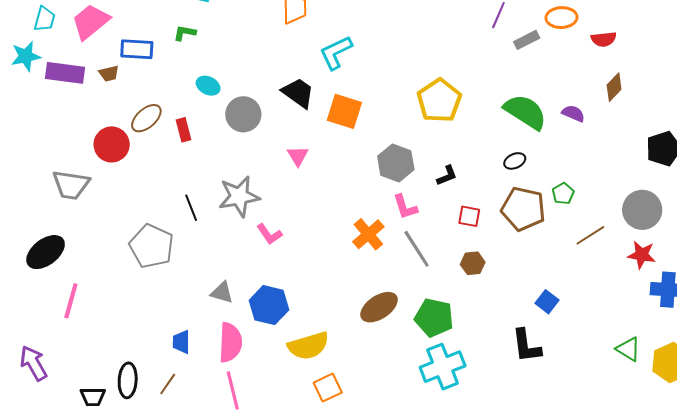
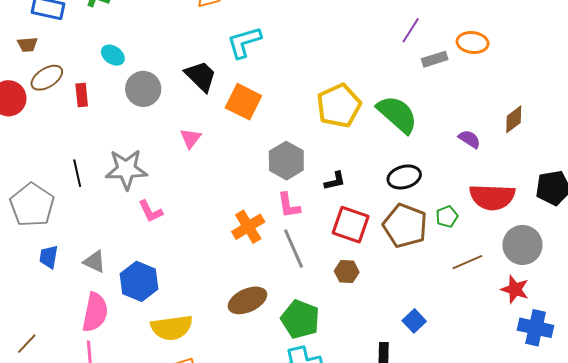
red semicircle: (604, 39) -> (492, 197), moved, size x1.8
brown trapezoid: (109, 73) -> (27, 45), moved
green semicircle: (525, 112) -> (397, 114), moved
black ellipse: (515, 161) -> (404, 177), size x1.5
red square: (469, 216) -> (351, 225), size x1.6
blue trapezoid: (181, 342) -> (49, 257), moved

